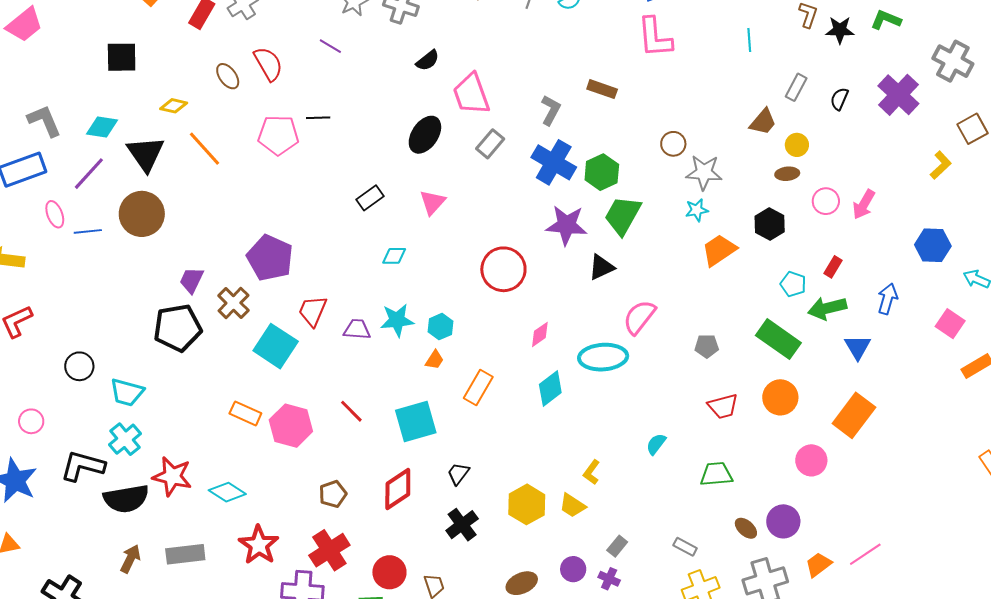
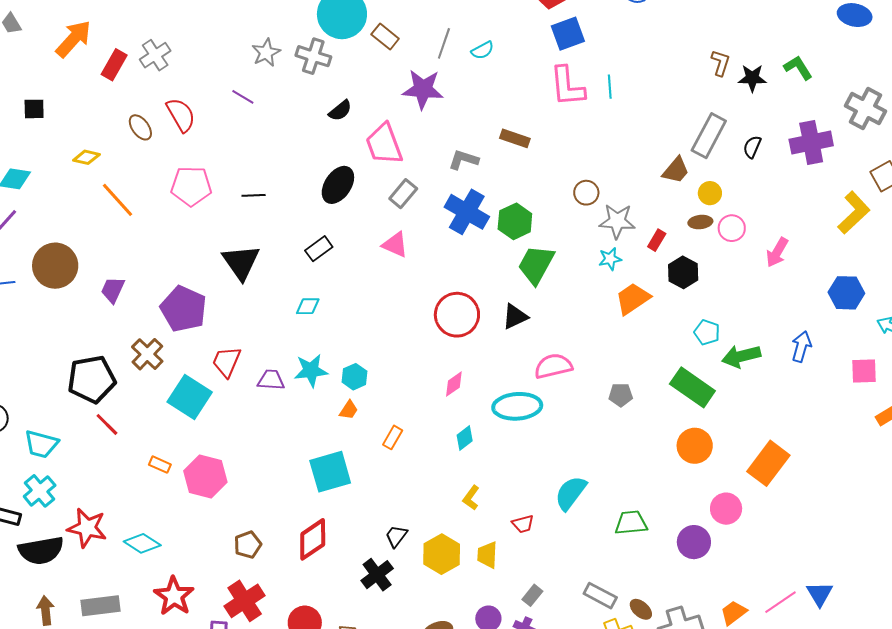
green L-shape: (886, 20) -> (798, 68), turned 36
cyan line: (749, 40) -> (610, 87), moved
black square: (122, 57) -> (34, 109), size x0.7
gray rectangle: (796, 87) -> (709, 136), size x1.6
purple cross: (898, 95) -> (811, 142), turned 36
gray L-shape: (551, 110) -> (464, 160), turned -100
black line: (318, 118) -> (254, 195), moved
black triangle: (146, 154) -> (241, 262), moved
yellow L-shape: (941, 165) -> (854, 213), size x1.5
black rectangle: (370, 198) -> (319, 249), moved
pink circle: (826, 201) -> (732, 228), moved
pink triangle: (432, 202) -> (395, 245), moved, turned -48
purple star: (566, 225) -> (423, 89), moved
red rectangle: (833, 267) -> (657, 240), moved
red circle: (503, 269) -> (457, 315), moved
purple trapezoid: (191, 280) -> (113, 290), moved
pink semicircle: (639, 317) -> (553, 366), turned 39
pink square: (950, 324) -> (864, 371), turned -36
blue triangle: (858, 347) -> (820, 594), moved
orange rectangle: (478, 388) -> (393, 437), size x0.7
cyan diamond: (550, 389) -> (465, 438), size x0.7
red trapezoid: (723, 406) -> (523, 524), moved, size x0.7
red line: (351, 411) -> (107, 424), moved
orange rectangle: (245, 413) -> (160, 465), size x0.7
cyan semicircle: (656, 444) -> (571, 493), size x1.6
yellow L-shape: (592, 472) -> (471, 498), moved
black trapezoid: (458, 474) -> (396, 536), moved
yellow trapezoid: (572, 505) -> (487, 555), turned 60
purple circle: (783, 521) -> (694, 542), moved
brown ellipse: (746, 528) -> (641, 609), moved
gray rectangle: (685, 547) -> (600, 596), size x1.4
brown arrow: (130, 559) -> (46, 610), turned -32

